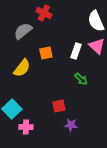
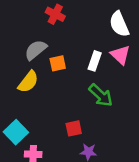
gray semicircle: (23, 31) -> (36, 50), moved
green arrow: (81, 79) -> (101, 95), size x1.5

